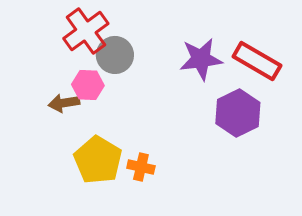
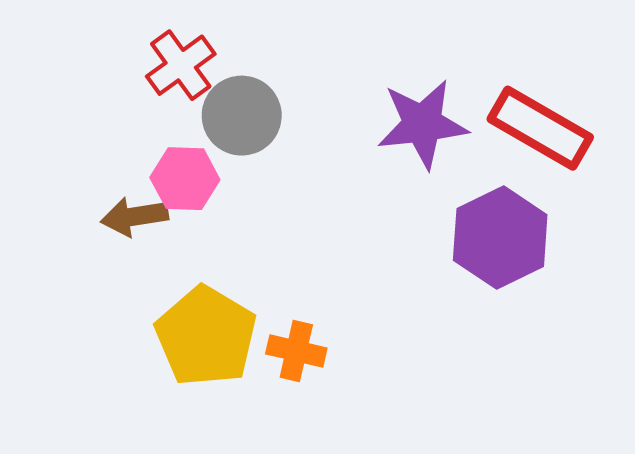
red cross: (86, 31) -> (181, 65), size x0.7

